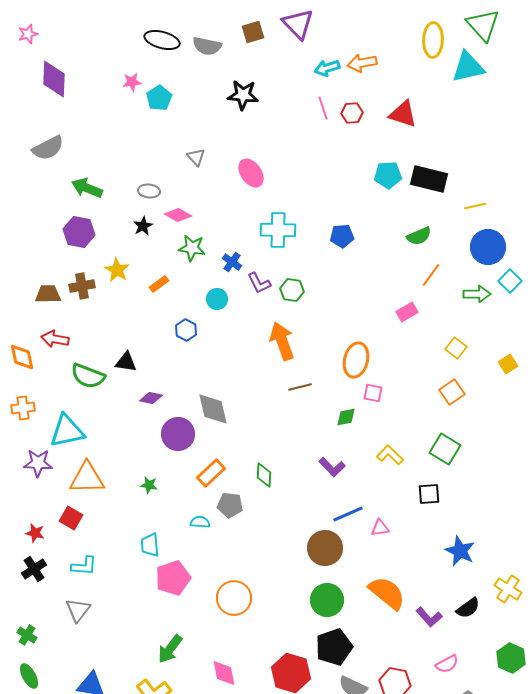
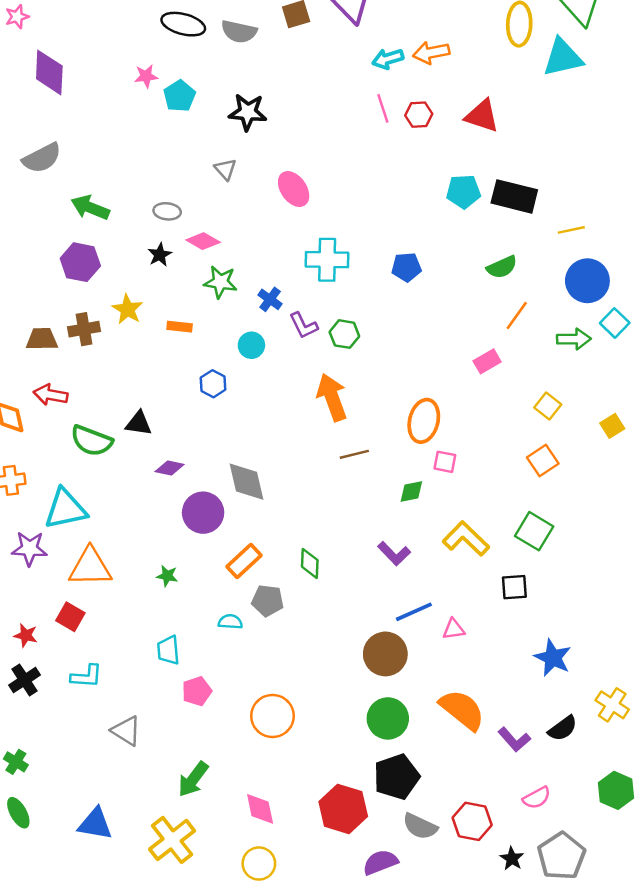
black star: (243, 95) -> (248, 112), moved
orange rectangle: (159, 284) -> (180, 327), turned 42
yellow L-shape: (390, 455) -> (466, 539), size x1.4
pink pentagon: (173, 578) -> (197, 691), size x0.7
gray triangle: (78, 610) -> (126, 731), moved, turned -36

